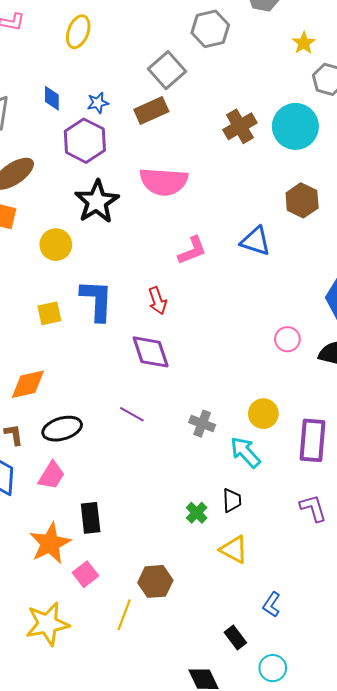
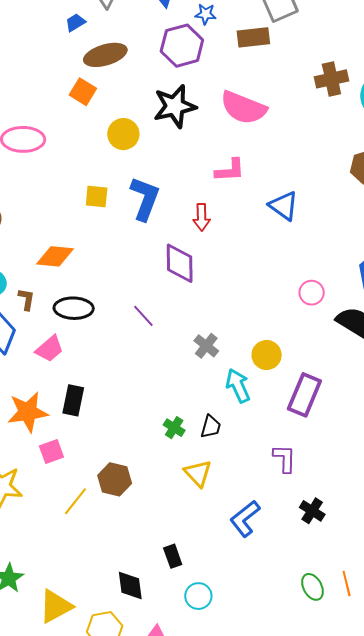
blue triangle: (256, 241) -> (284, 206), moved
pink L-shape: (192, 250) -> (230, 170), moved
green cross: (197, 513) -> (174, 428), turned -30
blue L-shape: (272, 605) -> (245, 519), moved, size x1.5

